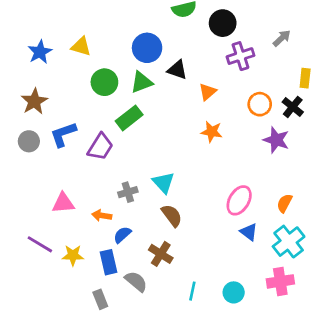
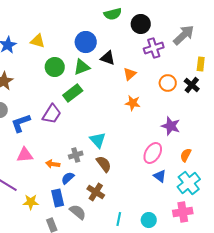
gray arrow: (282, 38) -> (184, 35), size x1.6
blue L-shape: (63, 134) -> (21, 123), moved
purple star: (276, 140) -> (171, 126), moved
gray cross: (128, 192) -> (76, 155), moved
yellow star: (73, 255) -> (31, 202), moved

